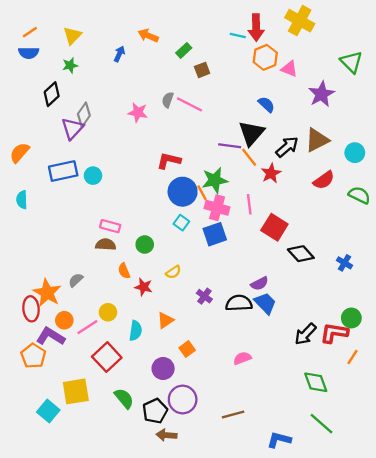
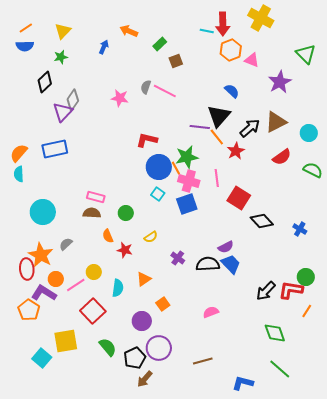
orange semicircle: (20, 153) -> (19, 153), moved
cyan circle: (93, 176) -> (43, 212), moved, size x1.6
brown arrow: (166, 435) -> (145, 379), turned -54

